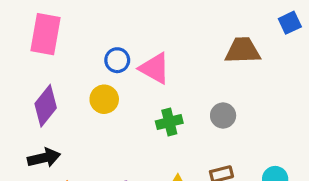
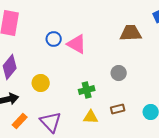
yellow circle: (104, 99) -> (41, 83), moved
green cross: (169, 122) -> (87, 90), moved

